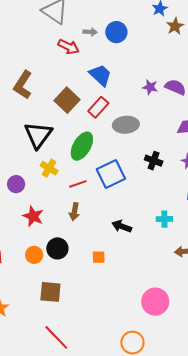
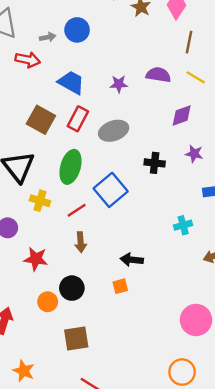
purple star: (150, 87) -> (119, 84), moved
black arrow: (122, 226) -> (132, 260), moved

